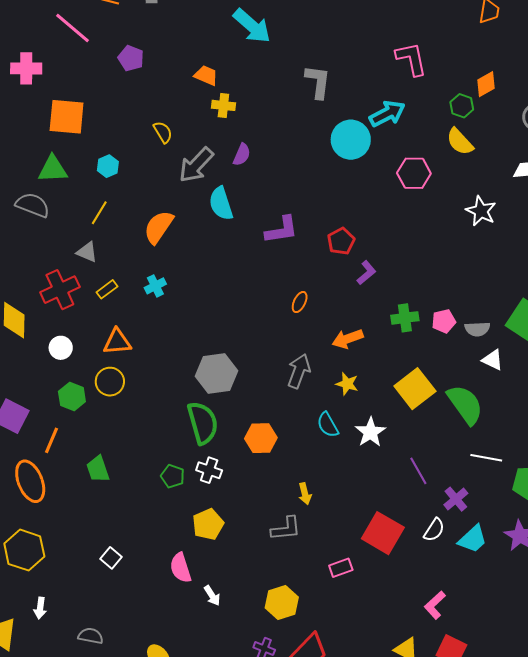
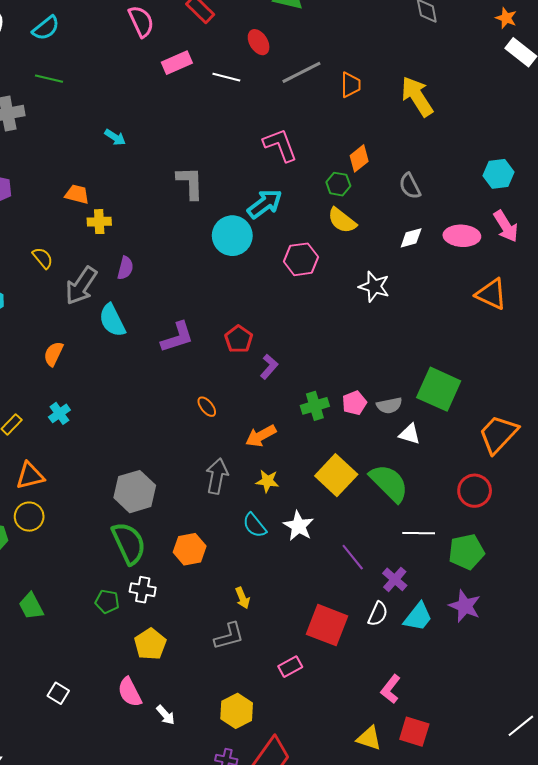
cyan arrow: (252, 26) -> (115, 137), size x0.5
orange semicircle: (159, 227) -> (53, 354), size x0.7
orange ellipse: (300, 302) -> (207, 407), turned -55

